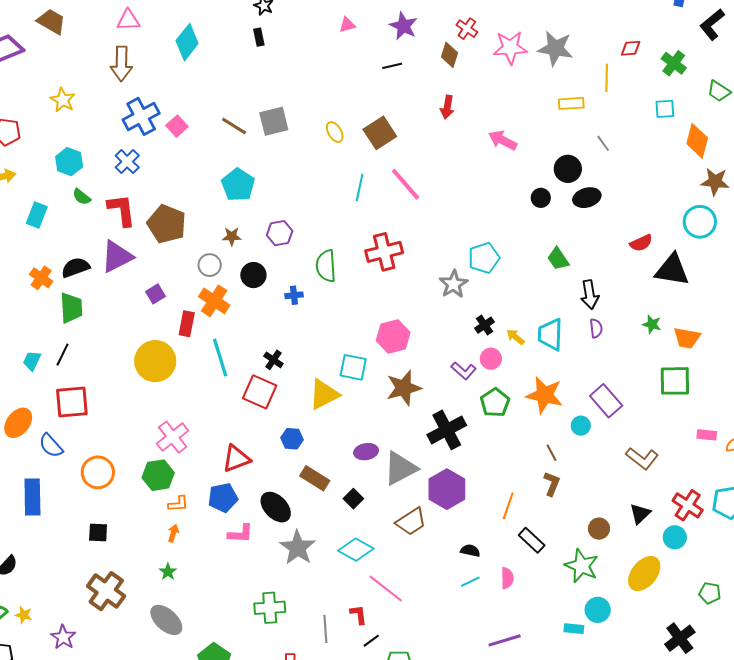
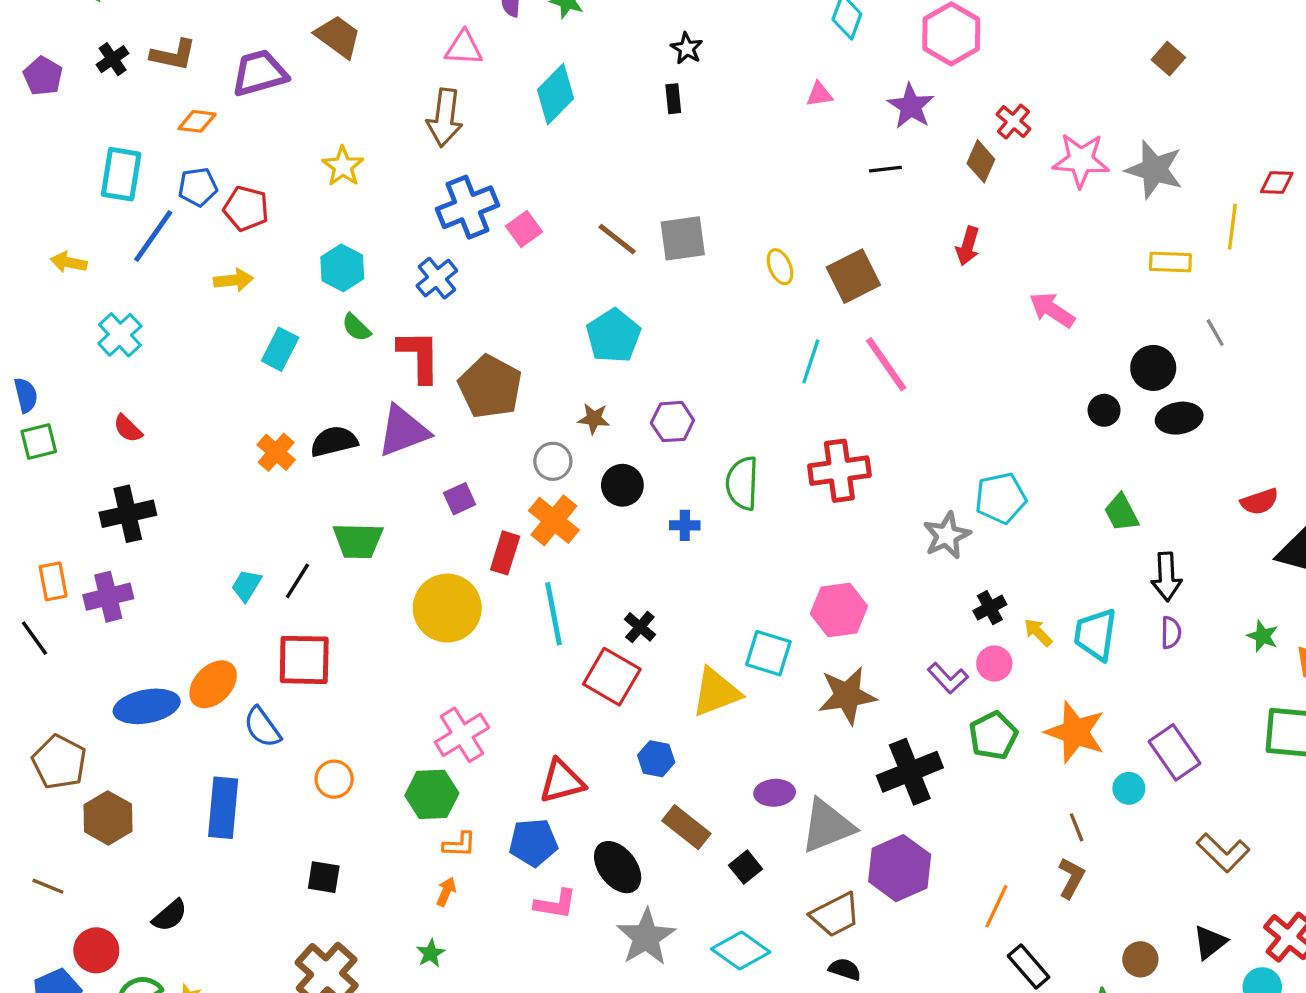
green trapezoid: (71, 308) -> (358, 541), moved, turned 88
orange circle: (98, 472) -> (334, 779), size x0.7
black semicircle: (470, 551) -> (845, 969), moved

